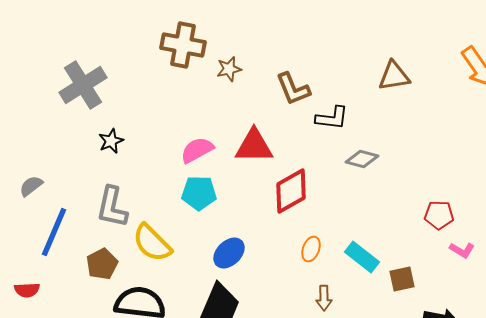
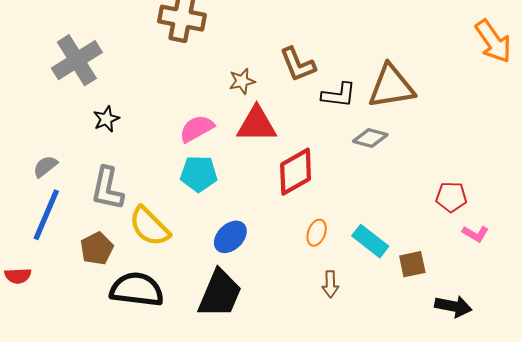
brown star: (229, 69) -> (242, 81), moved
brown triangle: (394, 76) -> (391, 86), moved, size x1.4
gray semicircle: (31, 186) -> (45, 166), moved

